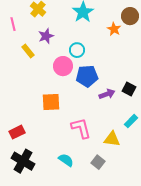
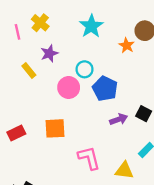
pink line: (13, 24) -> (17, 32), moved
blue pentagon: (87, 76) -> (105, 89), moved, turned 30
red rectangle: (17, 132) -> (16, 133), moved

